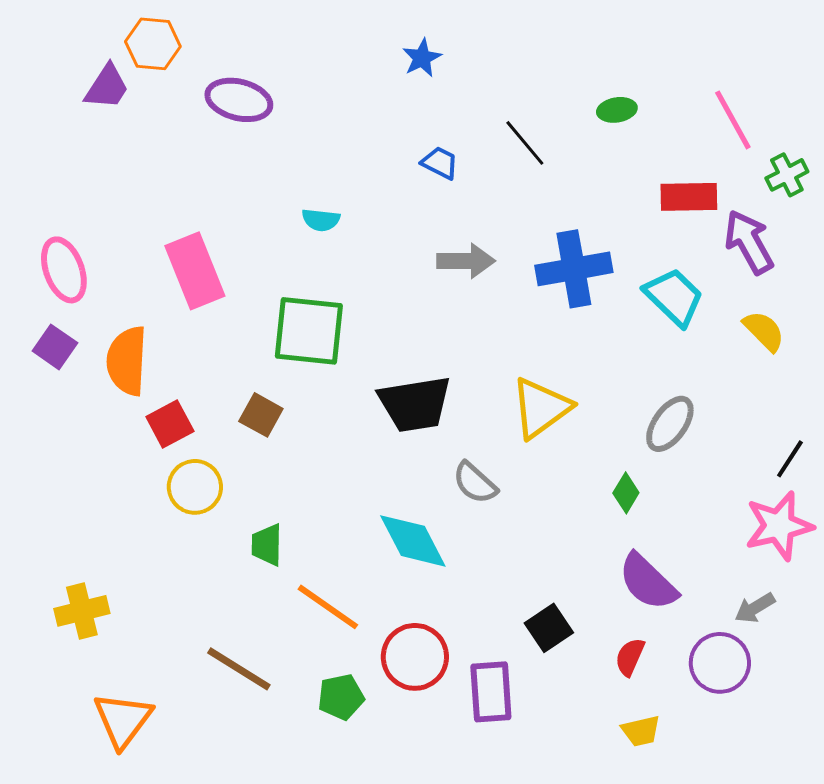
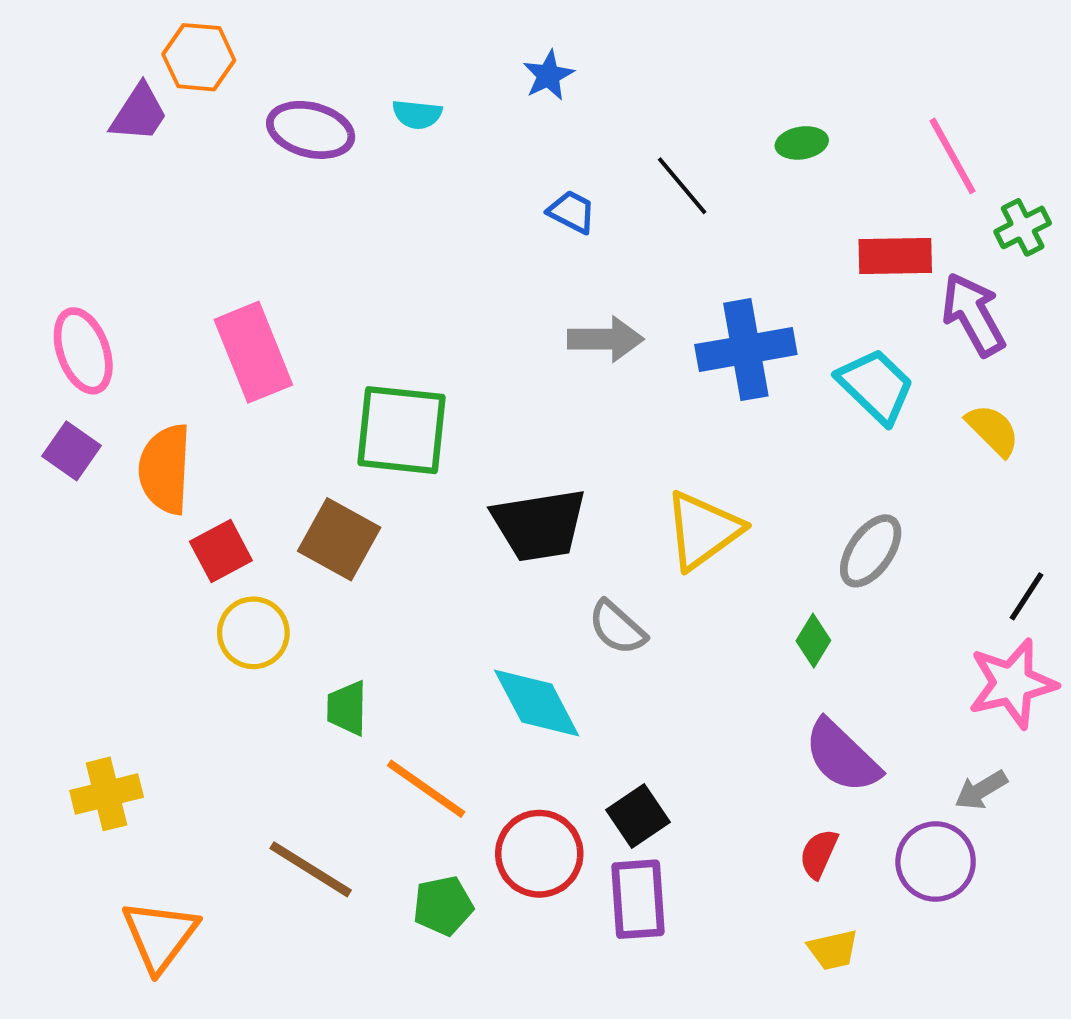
cyan semicircle: (321, 220) -> (417, 114), moved
brown square: (261, 415) -> (339, 539), size x1.4
black square: (549, 628) -> (638, 816), moved

